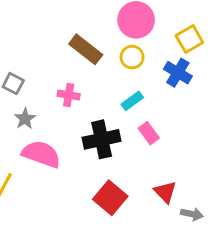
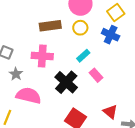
brown rectangle: (86, 49) -> (50, 26), turned -40
pink cross: (69, 95) -> (42, 56), size x1.5
black cross: (102, 139) -> (66, 82), turned -30

